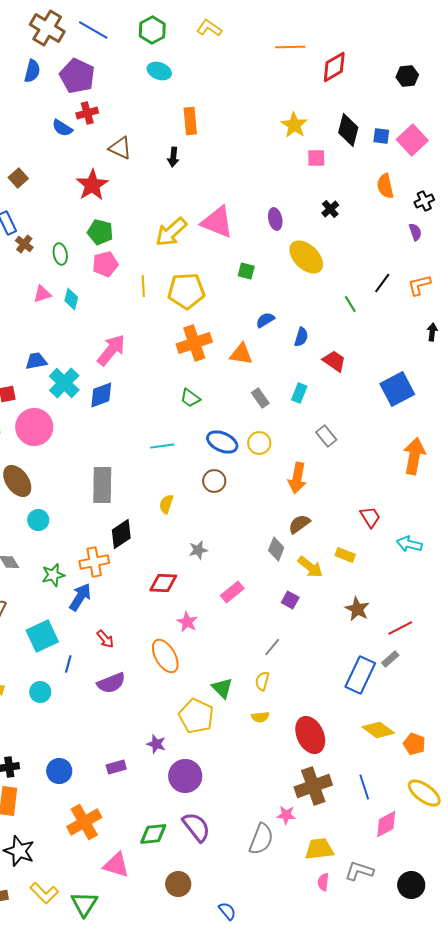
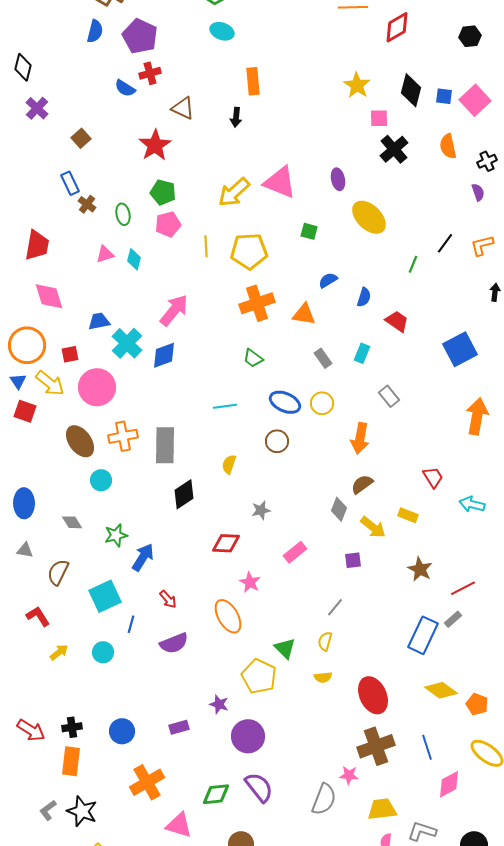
black cross: (330, 209) -> (394, 149), moved, size x1.6
green line: (350, 304) -> (413, 264), turned 54
orange cross: (94, 562) -> (123, 436), moved
purple square: (290, 600) -> (353, 560), turned -36

